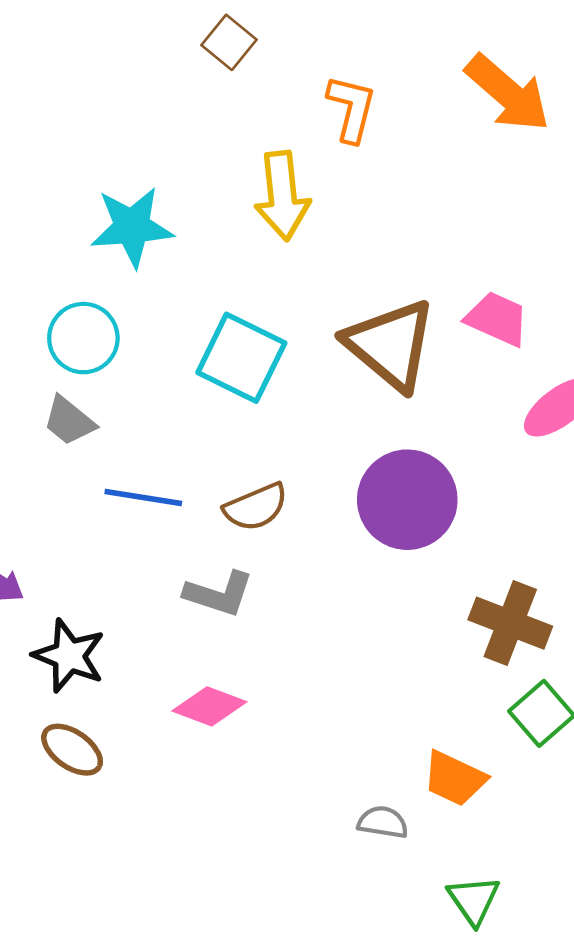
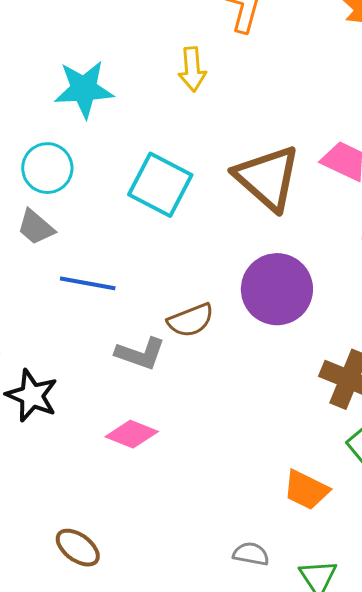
yellow arrow: (282, 196) -> (192, 69), size x0.7
brown semicircle: (256, 507) -> (191, 320), moved
brown ellipse: (72, 750) -> (78, 548), moved
gray semicircle: (383, 822) -> (251, 554), moved

